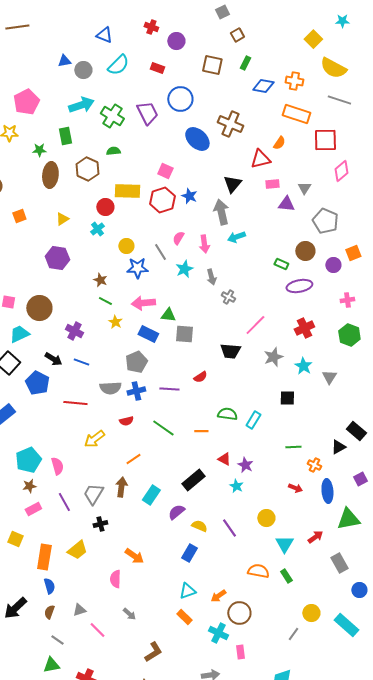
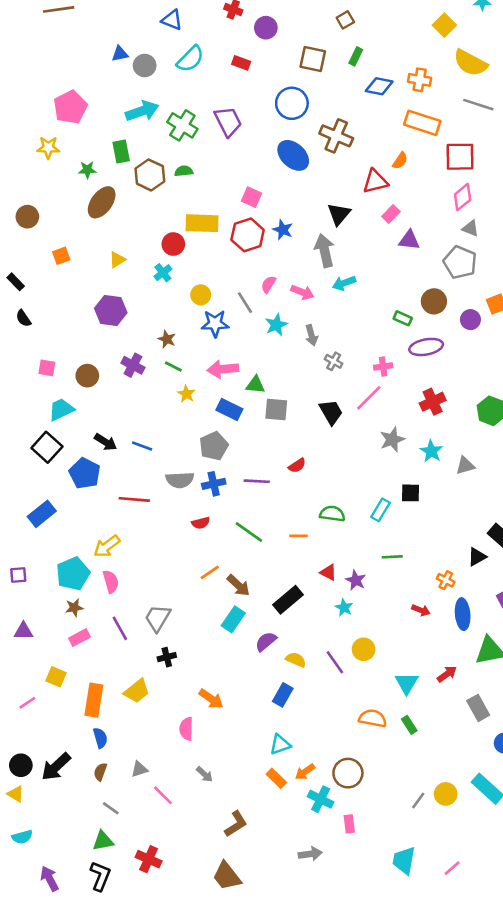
blue circle: (180, 99) -> (292, 103), moved
brown hexagon: (87, 169) -> (150, 175), moved
pink diamond: (341, 171) -> (463, 197), moved
brown ellipse: (50, 175) -> (102, 202), turned 30
pink rectangle: (272, 184) -> (391, 214), turned -40
gray triangle: (304, 188) -> (470, 228), moved, turned -40
pink arrow: (204, 244) -> (302, 292), turned -60
pink cross: (347, 300) -> (383, 367), moved
brown circle: (39, 308) -> (87, 376), size x0.7
purple cross: (74, 331) -> (133, 365), moved
black trapezoid: (230, 351) -> (331, 412), moved, turned -125
gray triangle: (329, 377) -> (465, 466), turned 42
cyan rectangle: (253, 420) -> (381, 510), moved
yellow arrow: (94, 439) -> (107, 546), moved
green line: (293, 447) -> (392, 557), moved
brown arrow: (121, 487) -> (238, 585), moved, turned 126
yellow circle: (266, 518) -> (364, 649), moved
orange arrow: (218, 596) -> (305, 772), moved
yellow circle: (311, 613) -> (446, 794), moved

